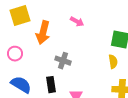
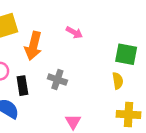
black rectangle: (51, 85) -> (22, 86), moved

